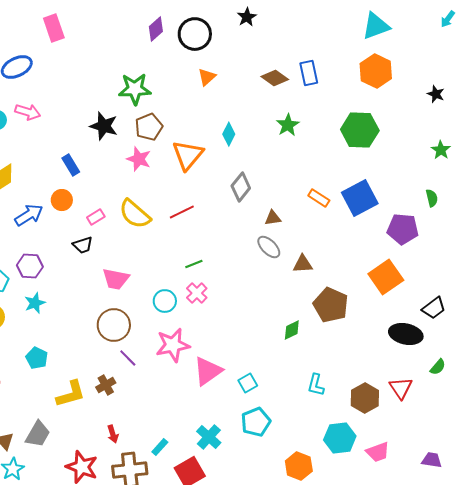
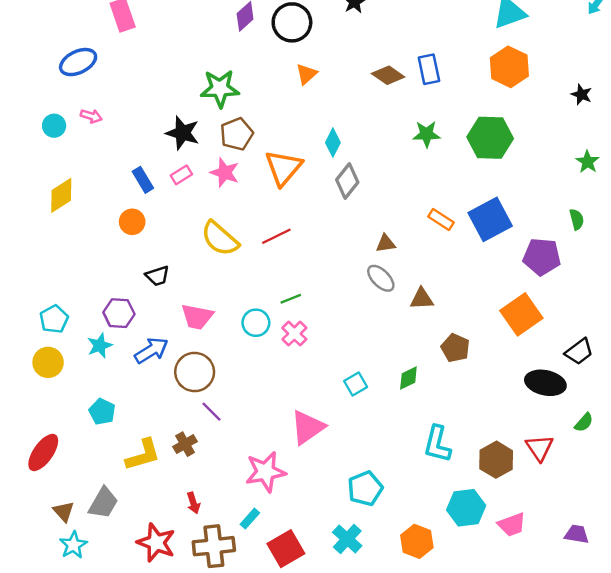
pink arrow: (28, 112) -> (91, 116), size x0.7
green star: (288, 125) -> (426, 134), moved, turned 30
gray diamond: (241, 187) -> (347, 181), moved
blue arrow: (29, 215) -> (151, 350), moved
pink rectangle: (96, 217) -> (181, 175), moved
purple hexagon: (30, 266) -> (119, 313), moved
cyan circle: (165, 301) -> (256, 323), moved
brown pentagon: (331, 305) -> (455, 348), size x0.7
pink star: (173, 345) -> (266, 472), moved
cyan square: (248, 383) -> (356, 384), moved
cyan L-shape: (316, 385) -> (437, 444), size x1.4
cyan cross: (209, 437) -> (347, 539), moved

